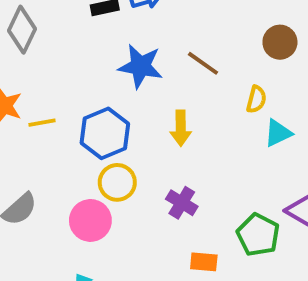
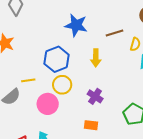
brown line: (203, 63) -> (115, 33), moved, turned -54
yellow line: (42, 123) -> (28, 80), moved
orange rectangle: (204, 262) -> (91, 125), moved

